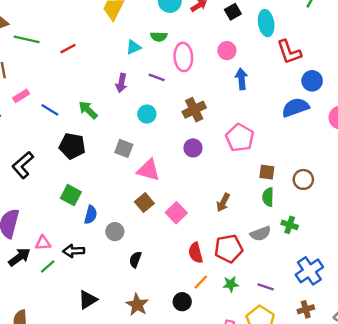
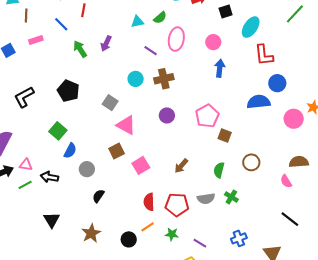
cyan ellipse: (266, 23) -> (251, 27), turned 30
green semicircle: (159, 37) -> (160, 18), turned -56
red line: (68, 49) -> (83, 10), turned -64
purple arrow: (121, 83) -> (106, 44), moved
blue line: (50, 110) -> (61, 24), moved
green arrow: (88, 110) -> (80, 49), moved
brown cross: (194, 110) -> (164, 79), moved
brown square: (267, 172) -> (225, 136), moved
blue cross: (309, 271) -> (239, 238), size x0.7
black triangle: (88, 300) -> (52, 220), turned -42

